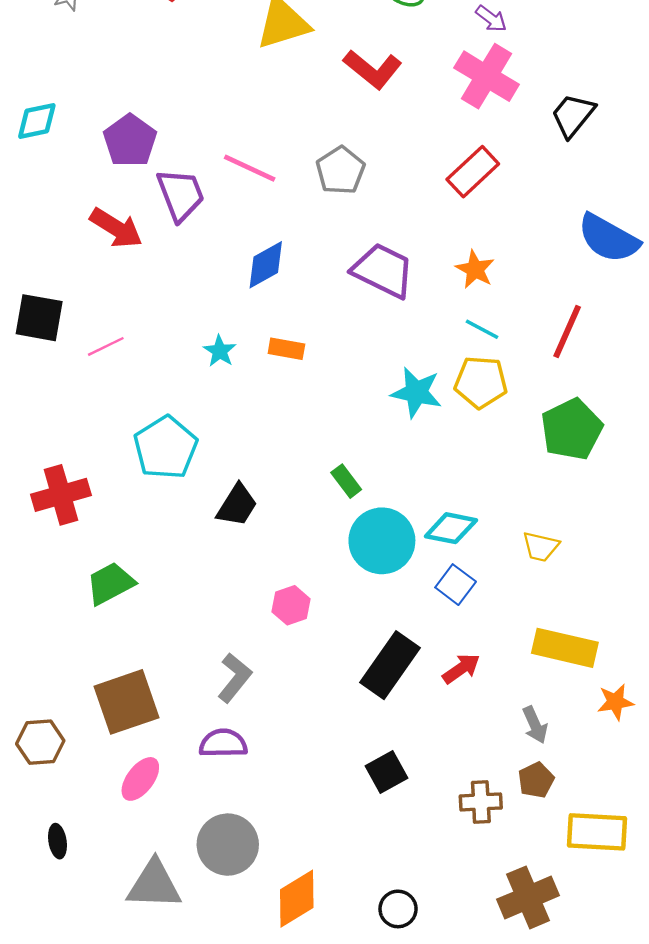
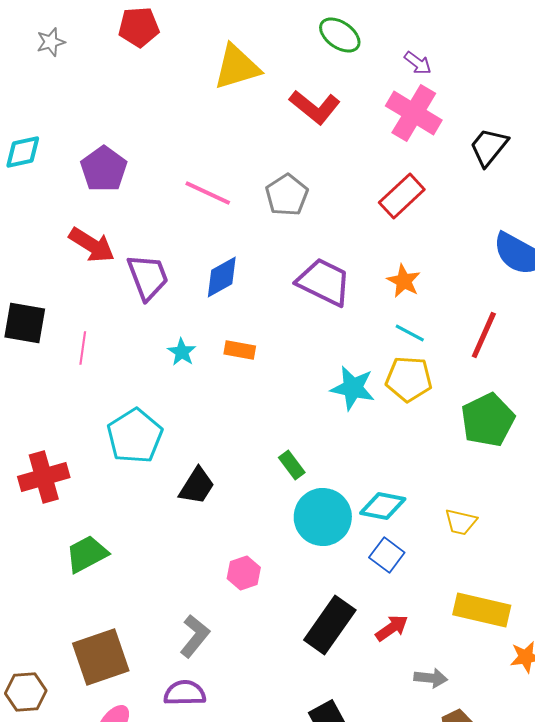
purple trapezoid: (181, 195) -> (148, 277), moved
pink line: (106, 346) -> (83, 348), turned -56
gray arrow: (535, 725) -> (431, 678), moved, turned -60

